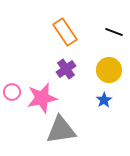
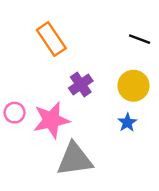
orange rectangle: (65, 32) -> (51, 39), moved

